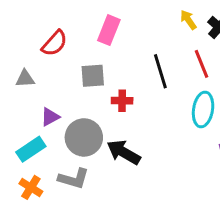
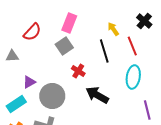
yellow arrow: (188, 20) -> (113, 29), moved
gray square: (93, 76) -> (64, 46), moved, turned -30
red cross: (122, 101) -> (78, 71), turned 32
black arrow: (124, 152) -> (97, 95), moved

